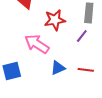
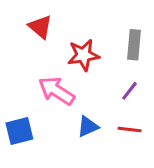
purple line: (82, 36) -> (130, 91), moved

